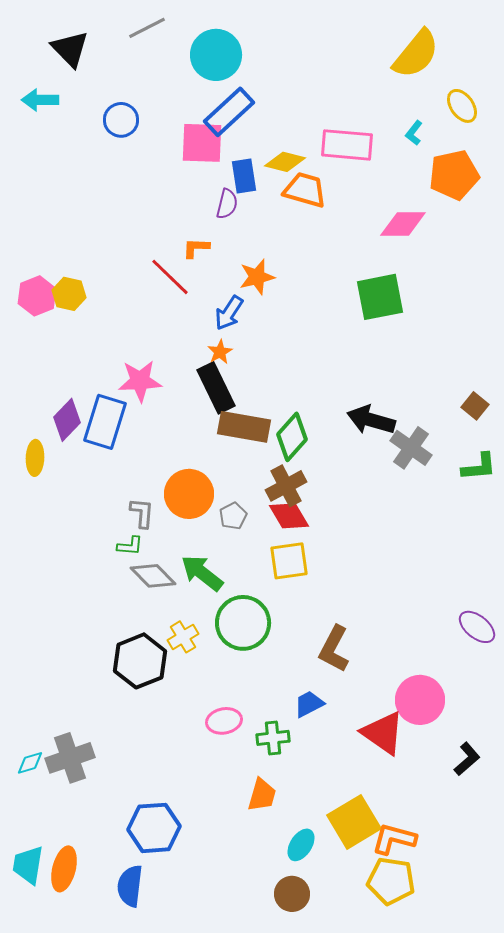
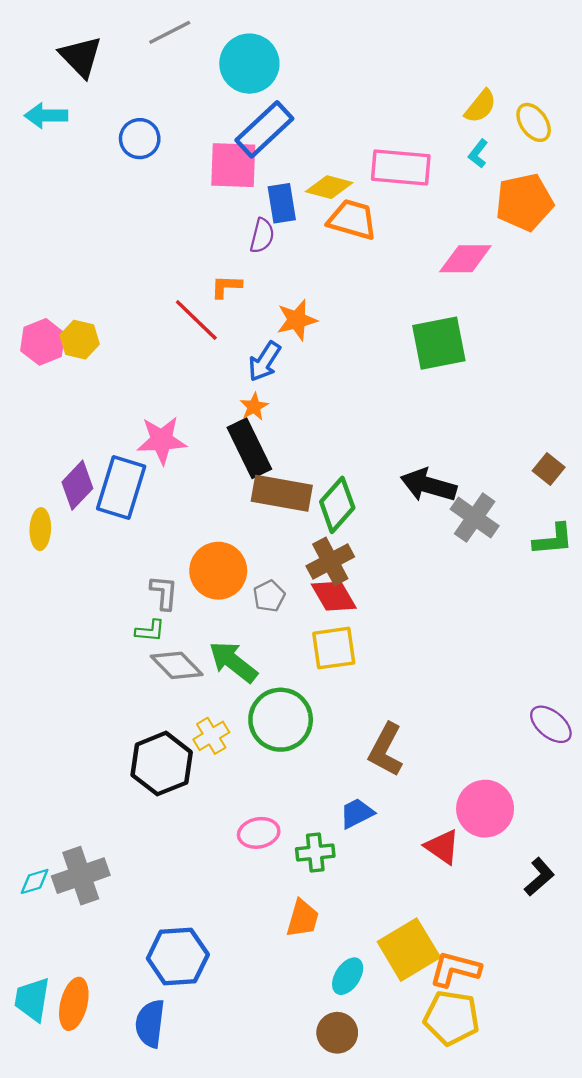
yellow semicircle: (416, 54) -> (480, 106), moved, size x0.6
red triangle: (383, 733) -> (442, 847), size x0.7

